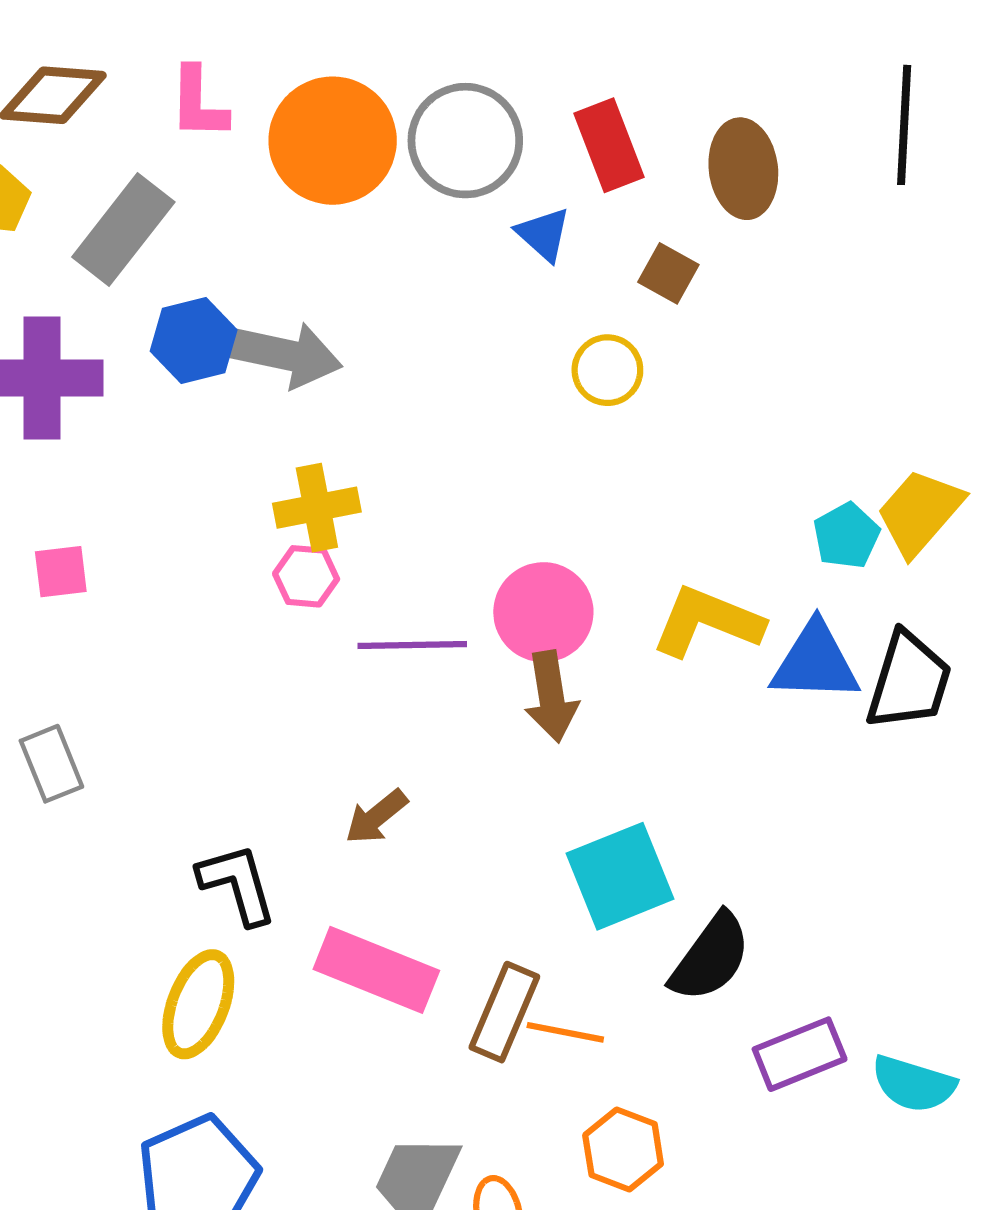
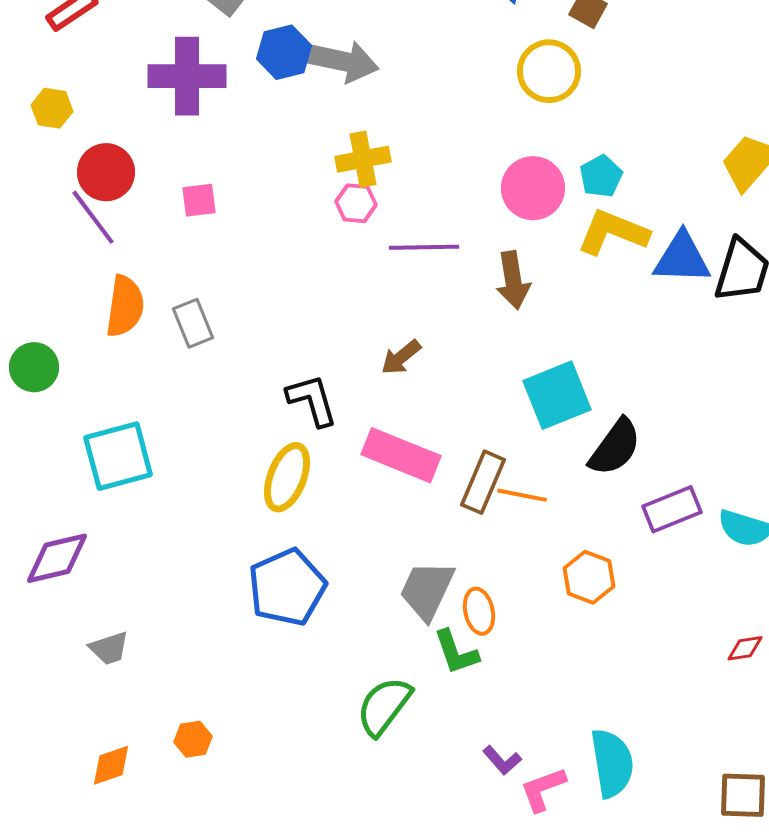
yellow circle: (607, 370) -> (549, 71), size x1.4
cyan pentagon: (846, 536) -> (601, 176), moved
pink circle: (543, 612) -> (533, 188), moved
orange hexagon: (623, 1149) -> (589, 577), moved

